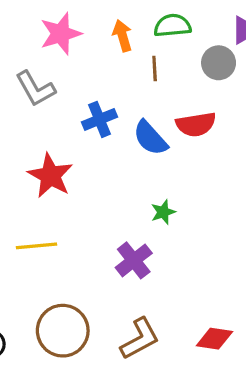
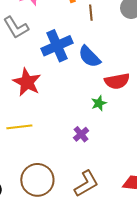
blue cross: (99, 119) -> (57, 46), size x1.4
red semicircle: (196, 124) -> (117, 81), moved
purple cross: (134, 260) -> (81, 134), size x0.7

